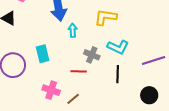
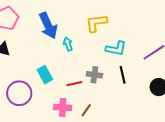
gray cross: (92, 55) -> (94, 75), moved
red line: (79, 71) -> (74, 84), moved

